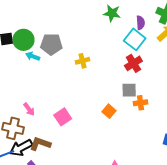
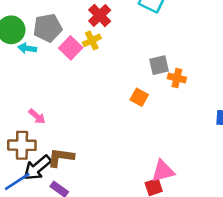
red cross: (133, 63) -> (100, 15), moved
orange cross: (140, 103) -> (177, 78), turned 32
pink square: (63, 117) -> (71, 48), moved

